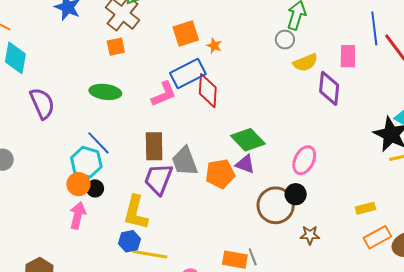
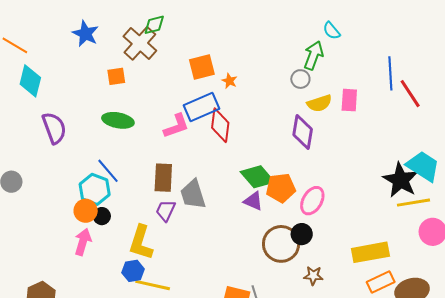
orange square: (116, 47) -> (116, 76), moved
pink rectangle: (348, 56) -> (349, 100), moved
purple diamond: (329, 88) -> (303, 132), moved
orange pentagon: (220, 174) -> (281, 188), moved
purple trapezoid: (158, 179) -> (166, 211), size x0.7
yellow rectangle: (365, 208) -> (370, 252), size x1.8

